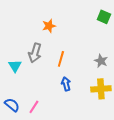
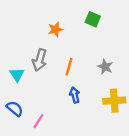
green square: (104, 17) -> (93, 19), moved
gray star: (101, 61) -> (105, 67), moved
blue semicircle: (12, 105) -> (15, 109), moved

